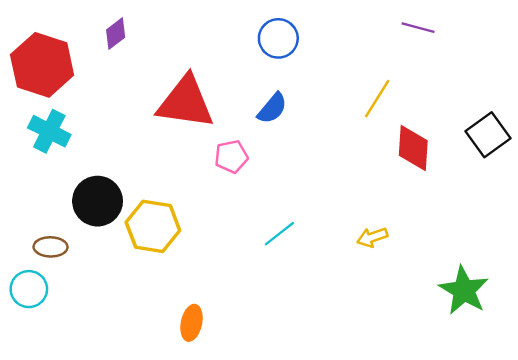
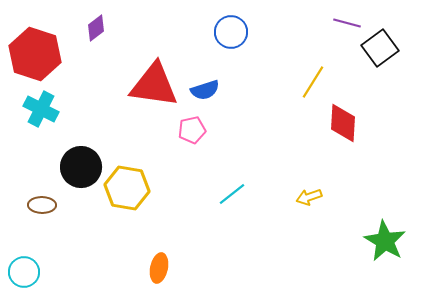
blue semicircle: (272, 108) -> (205, 90), moved, turned 32
black square: (488, 135) -> (380, 48), moved
cyan circle: (29, 289) -> (24, 272), moved

